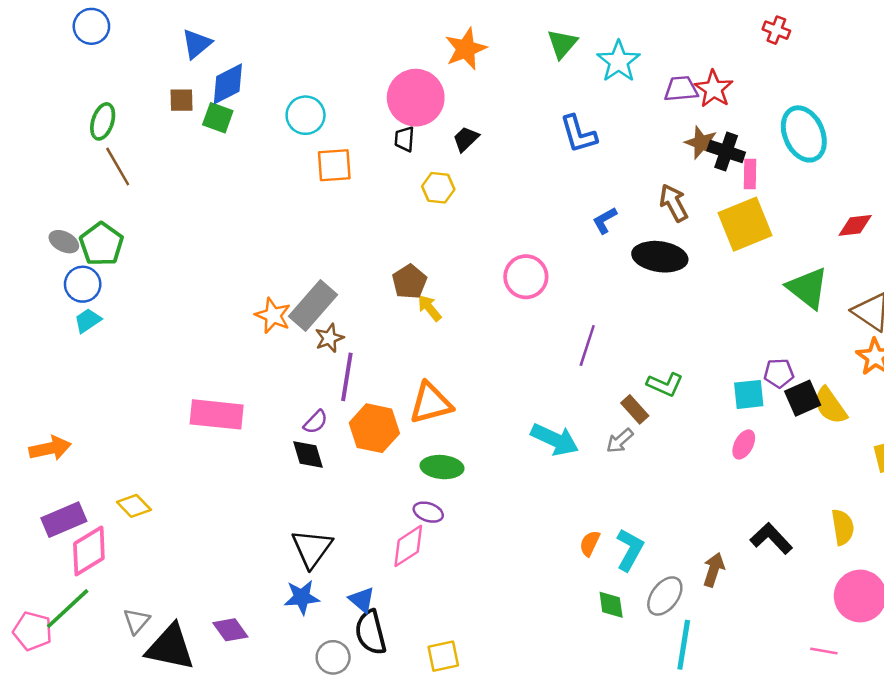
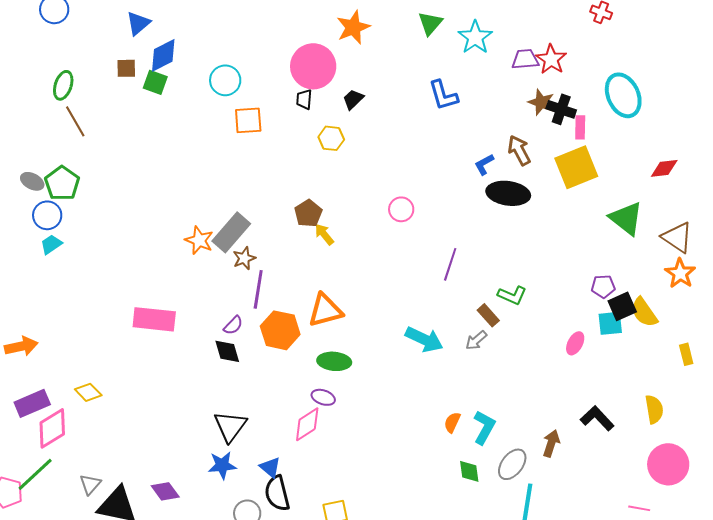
blue L-shape: (605, 220) -> (484, 164), moved
pink circle: (526, 277) -> (401, 209), size x0.7
cyan square: (749, 394) -> (610, 323), moved

